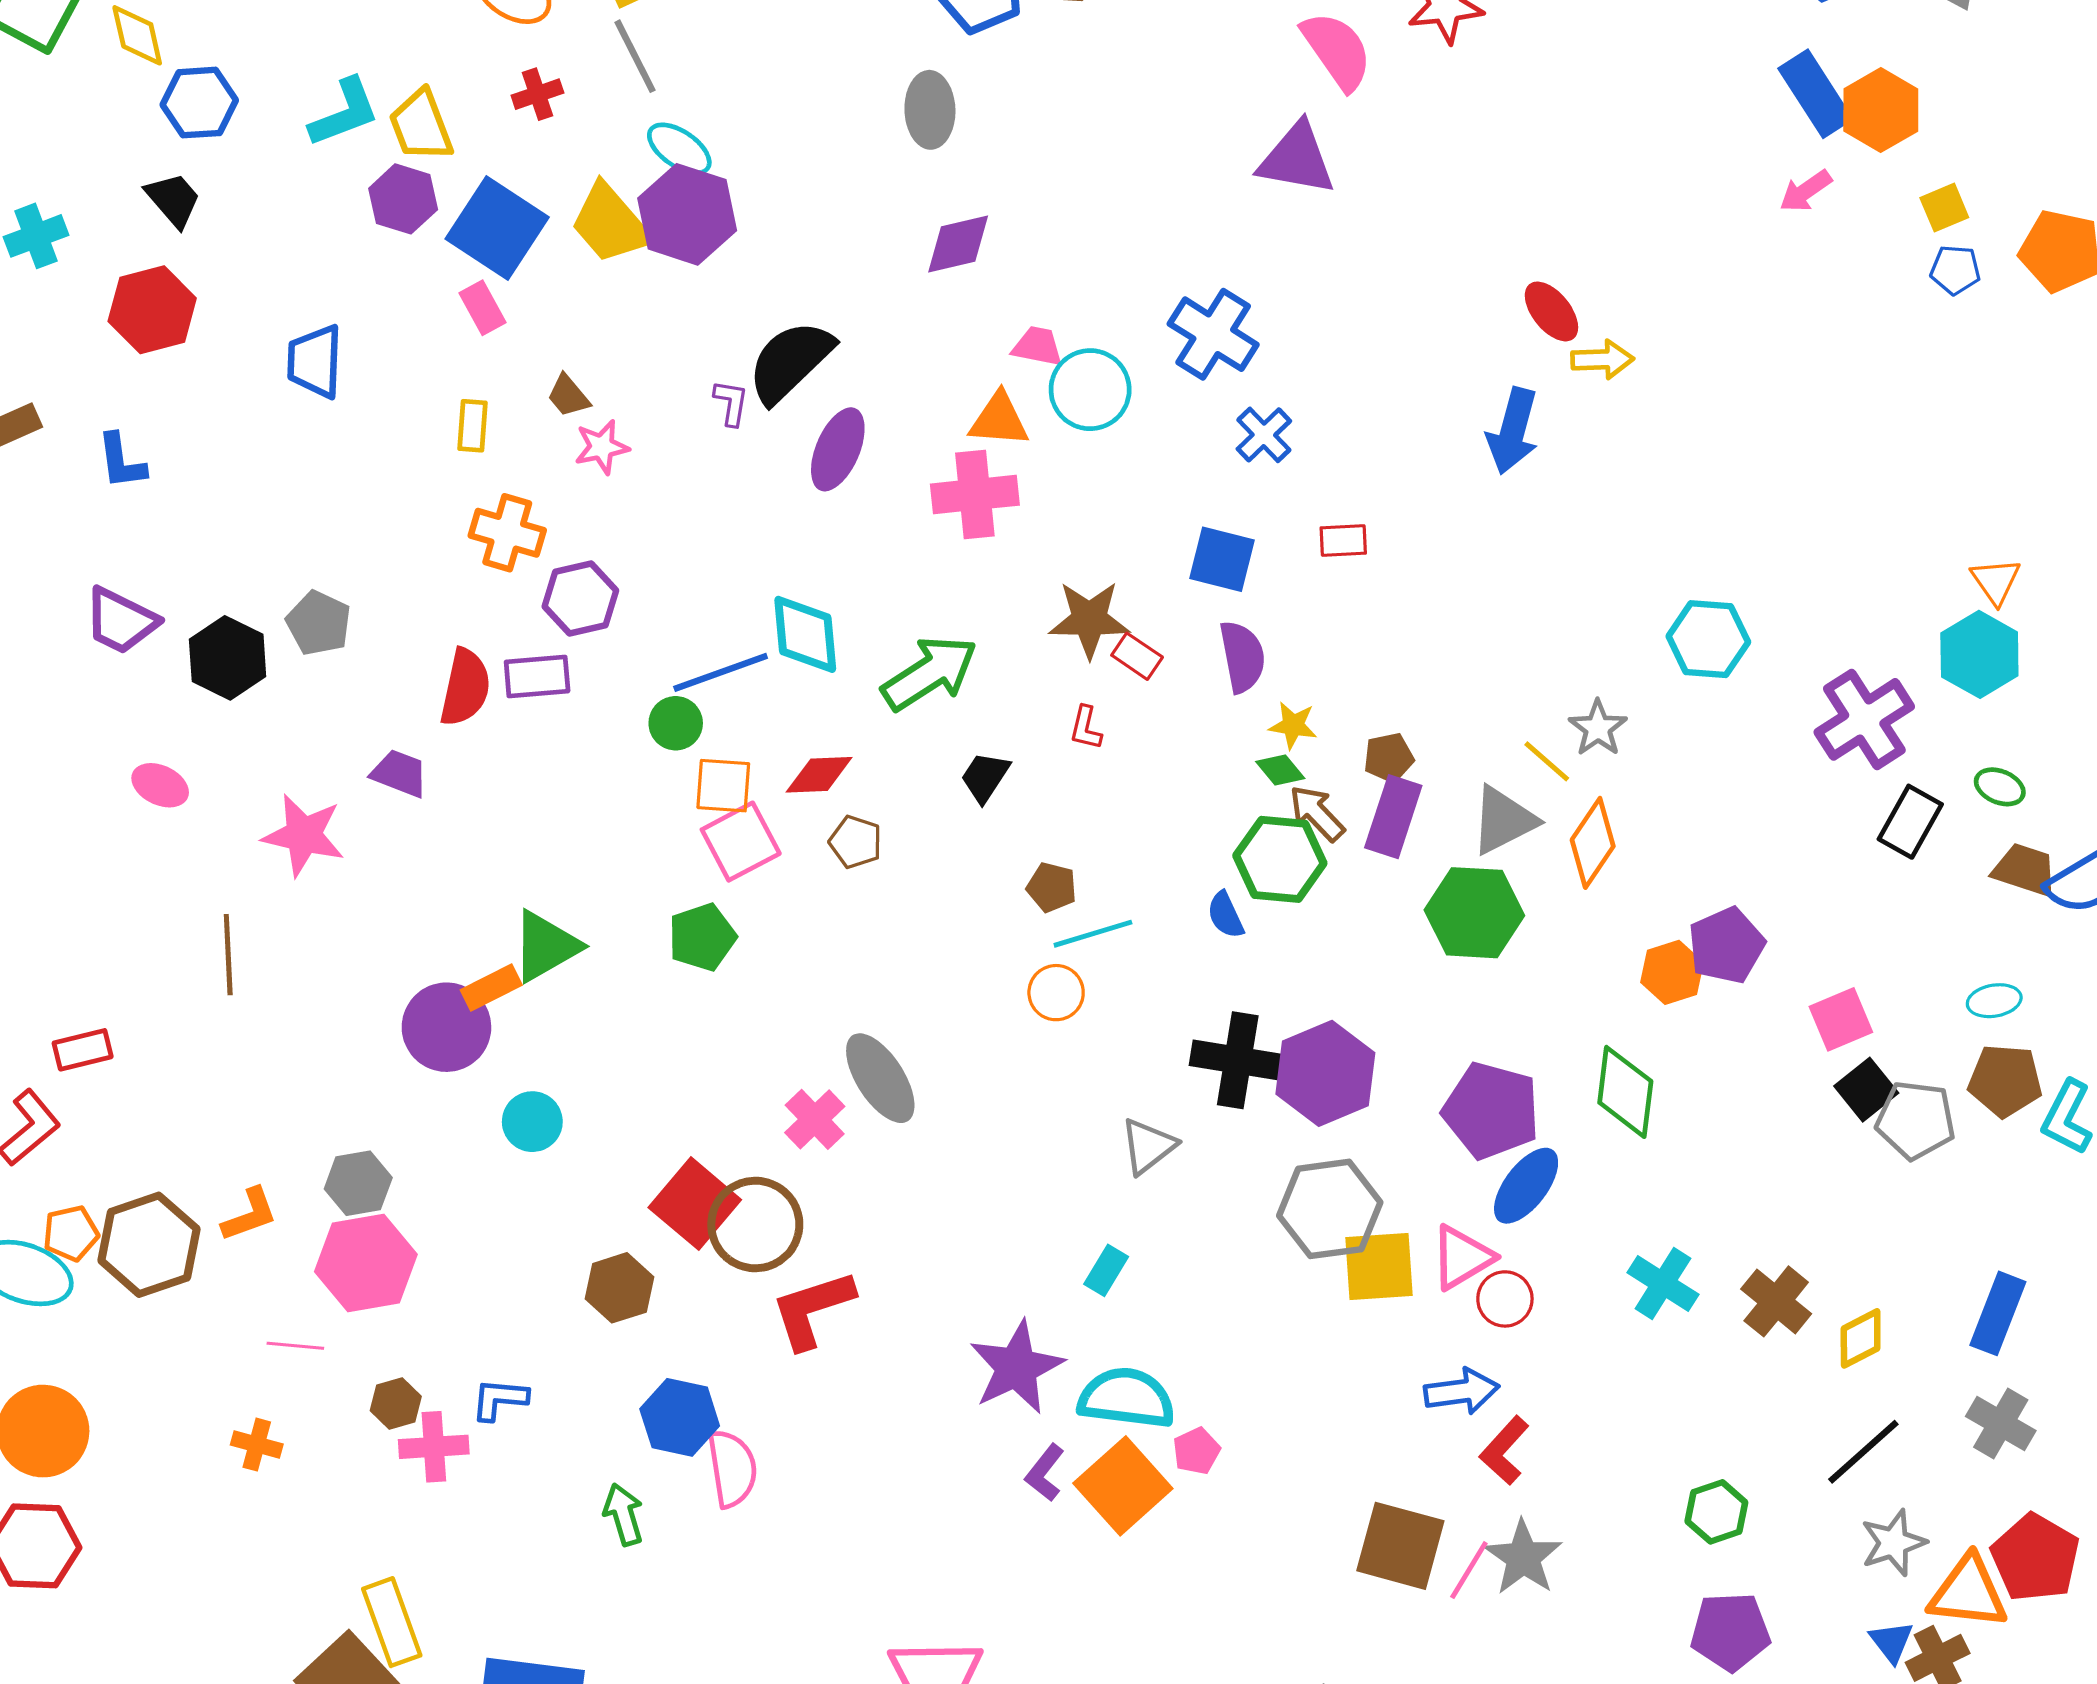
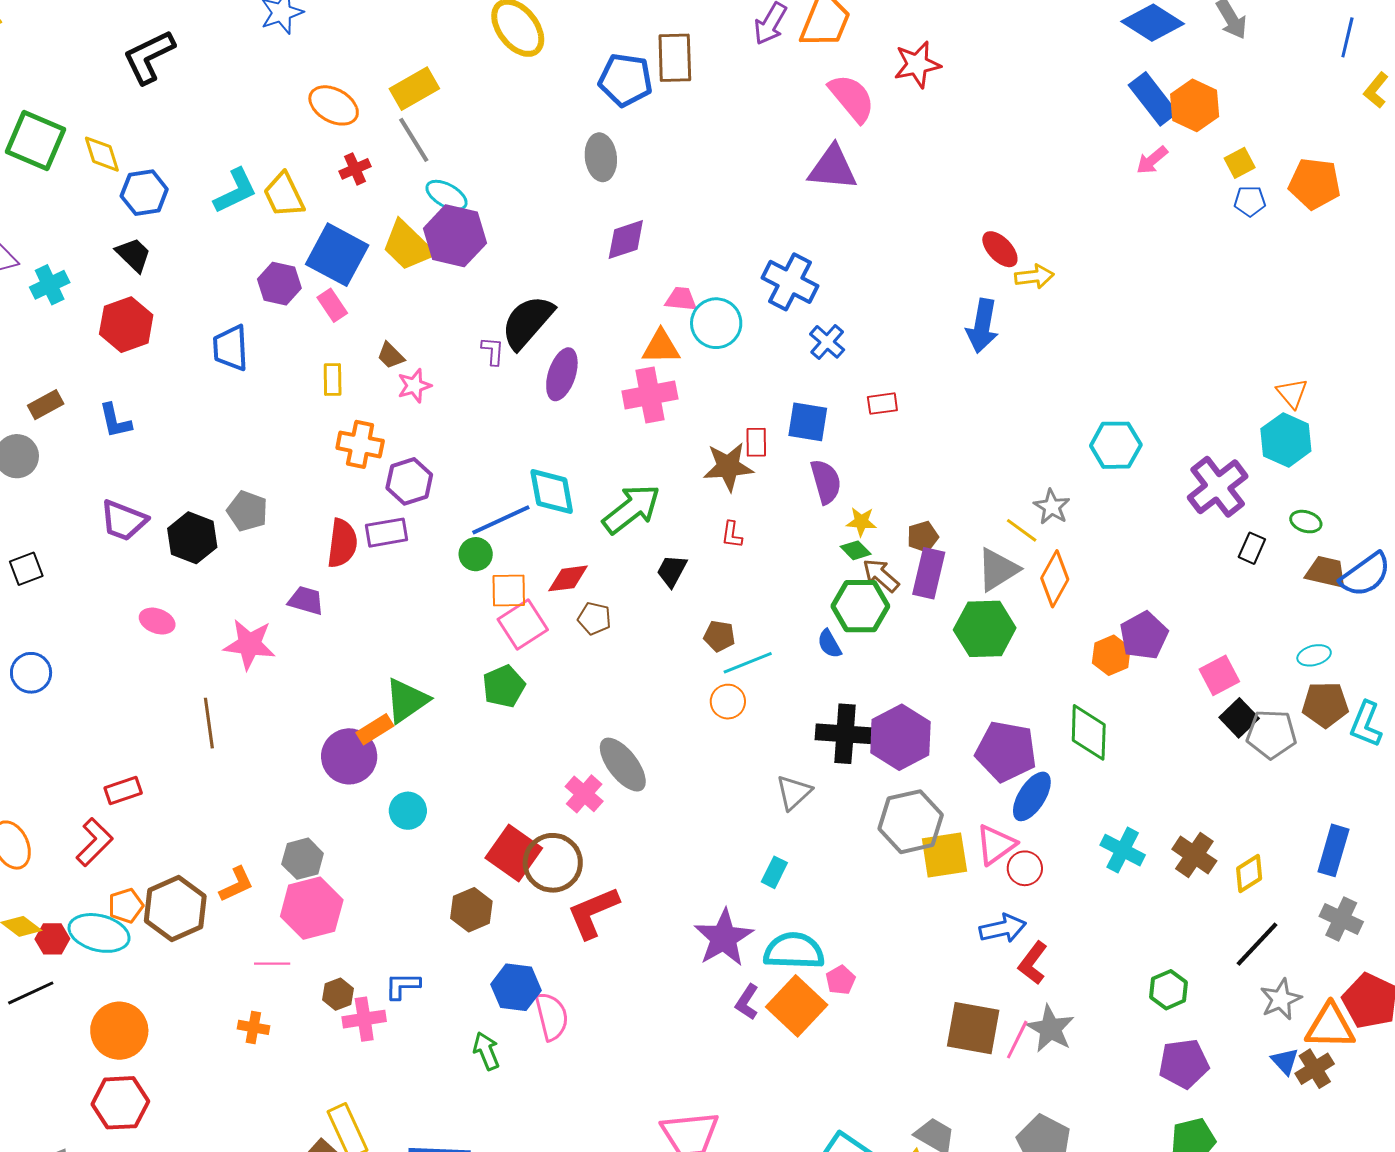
purple hexagon: (403, 199) -> (279, 284), moved
red rectangle: (1137, 656) -> (756, 442), moved, turned 60
black rectangle: (1910, 822) -> (1252, 548), size x0.7

